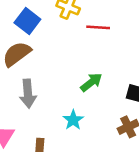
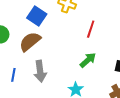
red line: (98, 27) -> (91, 29), moved, turned -72

